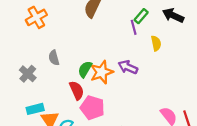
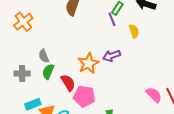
purple arrow: (128, 67) -> (111, 56), turned -36
green semicircle: (85, 69) -> (48, 72), moved
gray cross: (28, 74) -> (22, 74), turned -35

